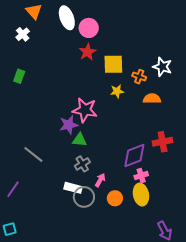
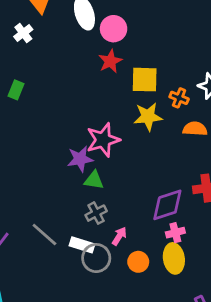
yellow star: (117, 91) -> (148, 117), size x1.5
pink star: (85, 110) -> (103, 140), turned -30
gray line: (33, 154) -> (44, 235), moved

